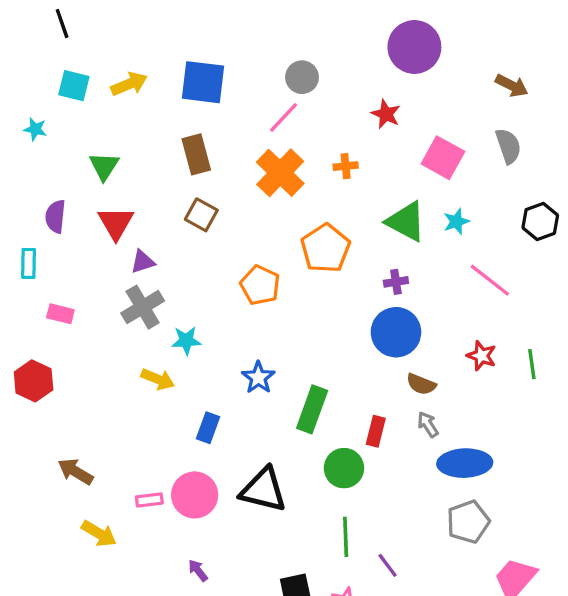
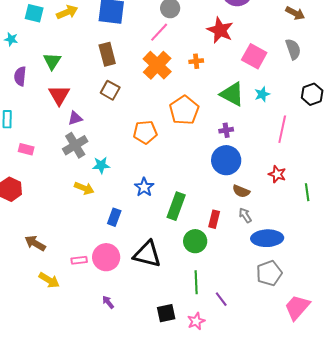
red star: (386, 114) -> (220, 30), size x1.5
purple semicircle: (55, 216) -> (20, 76), moved
pink line: (490, 280) -> (282, 129), turned 64
orange pentagon: (260, 285) -> (145, 132), turned -30
green line: (532, 364) -> (307, 192), moved

